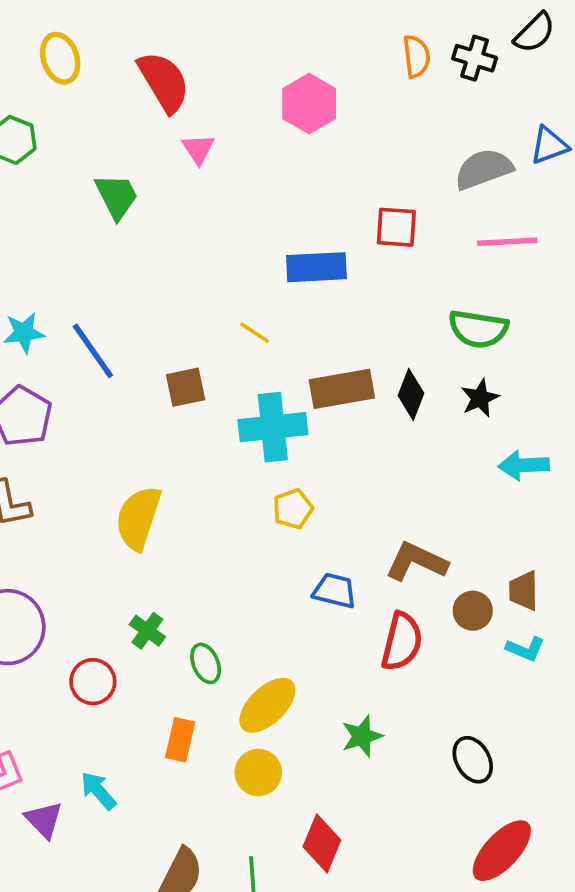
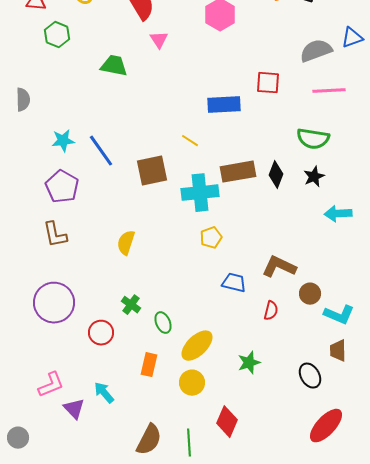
green trapezoid: (117, 196) -> (114, 66), turned -52
brown square: (186, 387) -> (152, 171), size x1.4
yellow semicircle: (138, 518) -> (126, 243), size x0.7
brown trapezoid: (524, 591) -> (338, 351), moved
red semicircle: (402, 642) -> (271, 311), size x0.6
cyan L-shape: (525, 649) -> (339, 315), size x1.4

